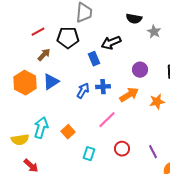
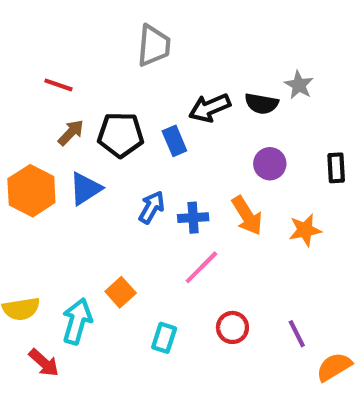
black semicircle: (134, 19) -> (262, 104), moved
red line: (38, 32) -> (58, 85), turned 48
black pentagon: (68, 38) -> (121, 135), moved
blue cross: (103, 87) -> (193, 218), moved
orange arrow: (129, 95) -> (247, 216), turned 90
cyan arrow: (41, 128) -> (77, 321), moved

